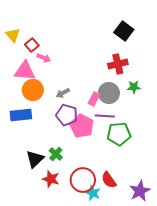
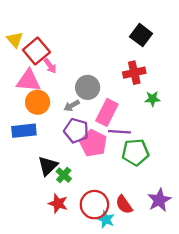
red square: (32, 45) -> (36, 51), size x1.6
pink arrow: (44, 58) -> (50, 66), turned 32
gray circle: (109, 93) -> (88, 87), moved
pink rectangle: (94, 99) -> (107, 112), size x1.6
black triangle: (35, 159) -> (48, 166), moved
purple star: (140, 191) -> (159, 200), moved

